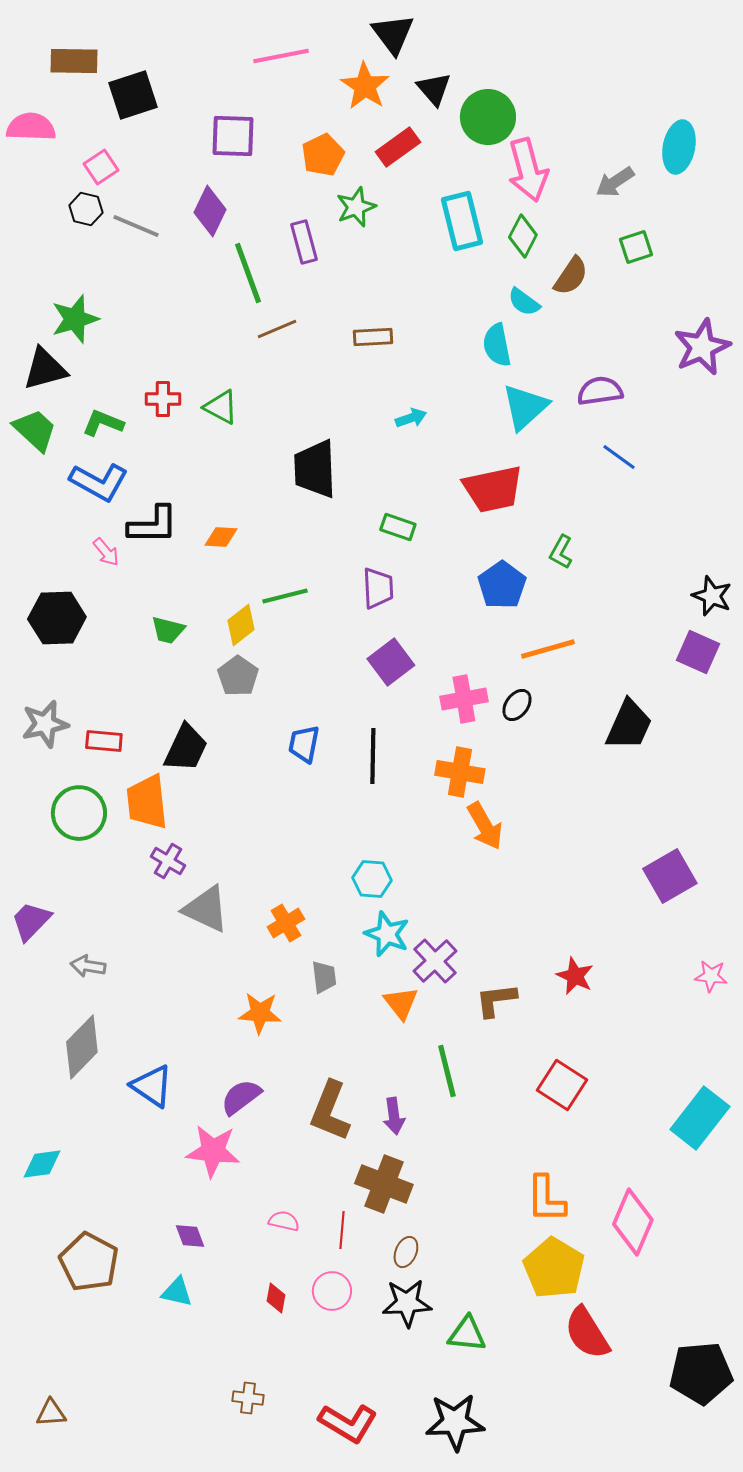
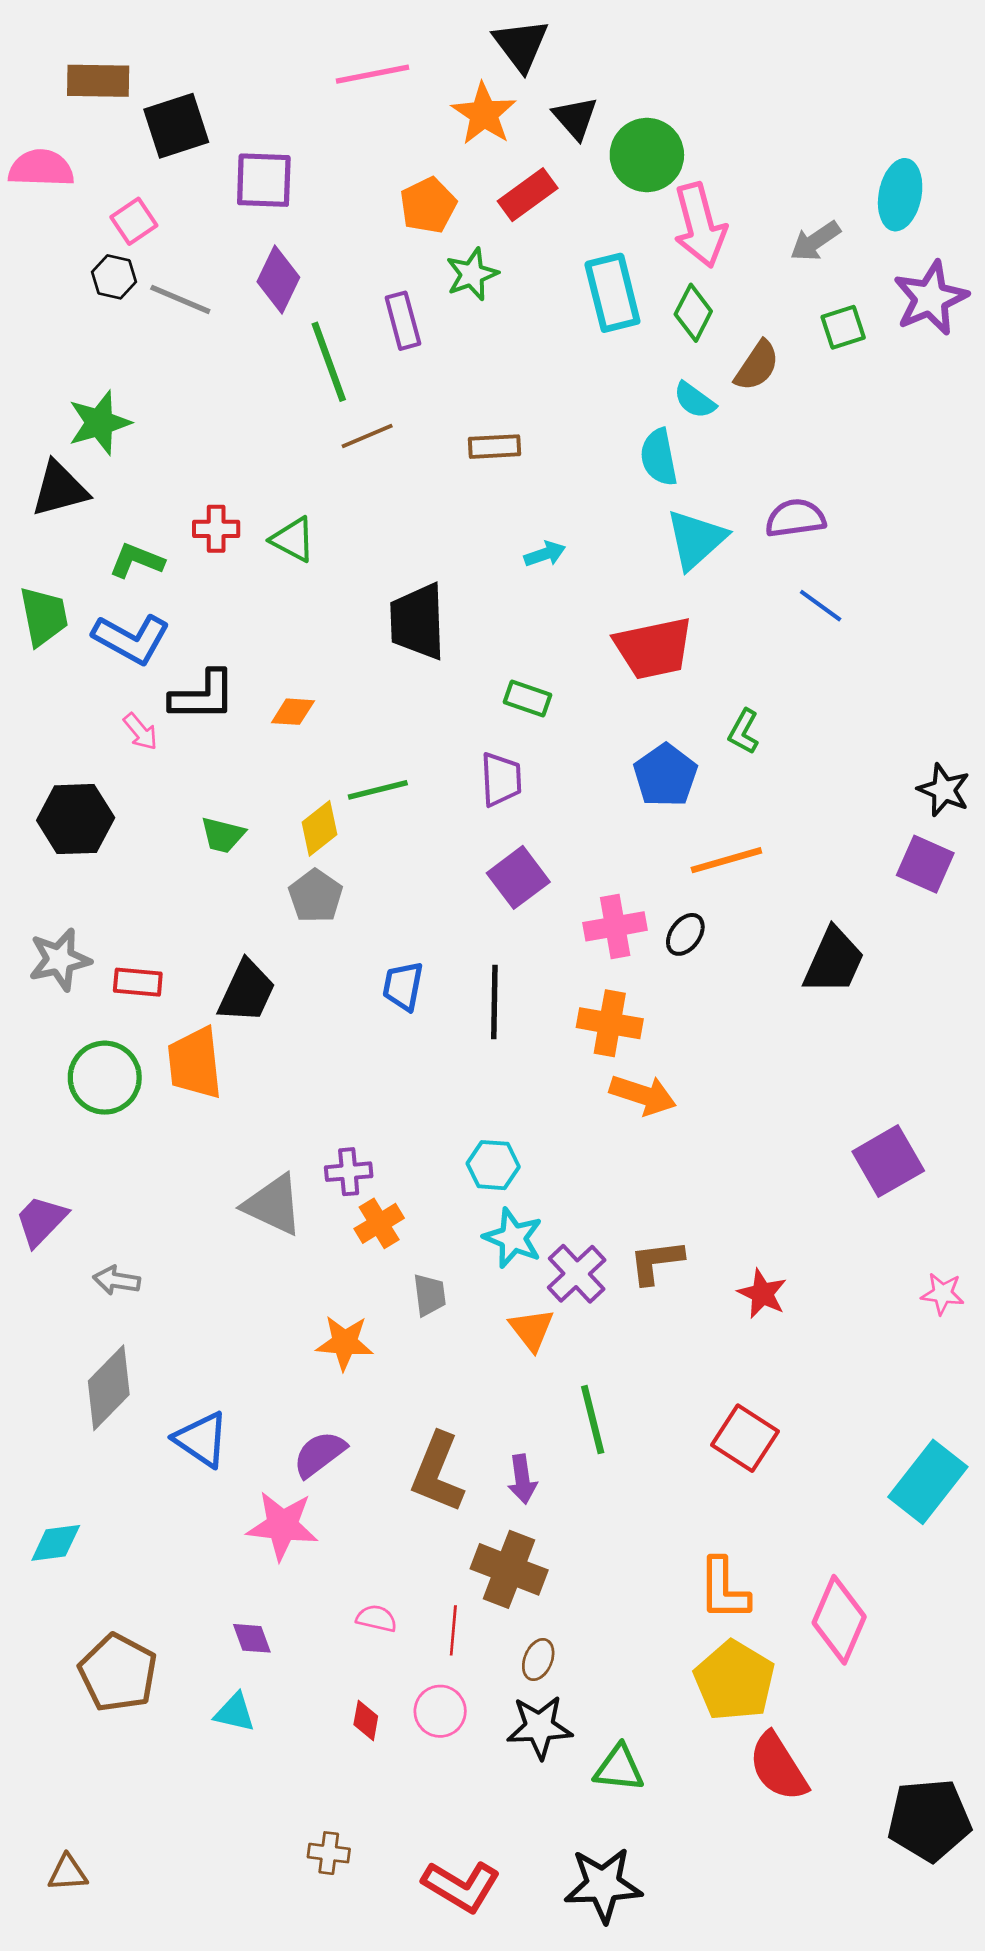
purple square: (233, 136) -> (264, 180), moved
purple star: (702, 347) -> (931, 298), moved
green trapezoid: (35, 430) -> (44, 616), moved, turned 36
orange arrow: (485, 826) -> (643, 1095), turned -42
purple cross: (168, 861) -> (349, 1172), moved, turned -36
brown L-shape: (496, 1000) -> (656, 1262), moved

